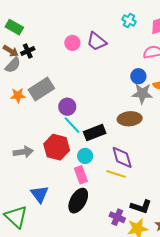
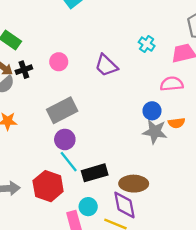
pink circle: (72, 43) -> (59, 62), moved
gray rectangle: (41, 89) -> (62, 110), moved
brown ellipse: (130, 119) -> (134, 184), moved
cyan circle: (85, 156) -> (88, 207), moved

